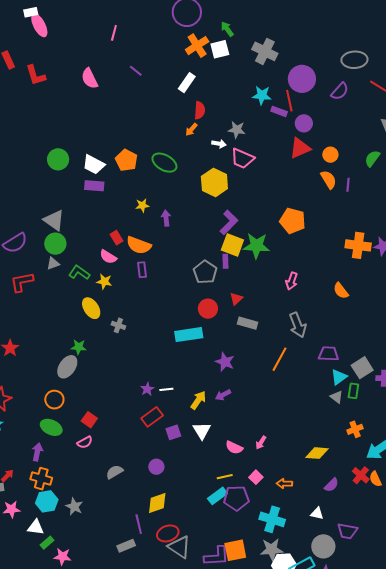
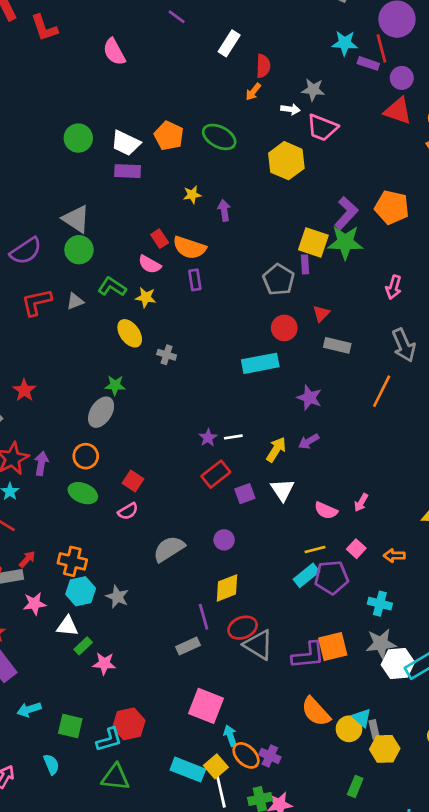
pink semicircle: (90, 78) -> (114, 52), moved
white rectangle: (187, 83) -> (229, 43), moved
red triangle: (300, 148) -> (398, 111), turned 45
purple L-shape: (229, 222) -> (346, 213), moved
gray triangle: (53, 263) -> (75, 301), moved
purple arrow: (37, 452) -> (41, 463), moved
gray semicircle: (115, 472) -> (169, 549), size x1.4
cyan cross: (272, 519) -> (380, 604), size x0.7

